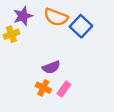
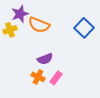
orange semicircle: (56, 17) -> (39, 25), moved
blue square: (81, 26) -> (84, 28), moved

